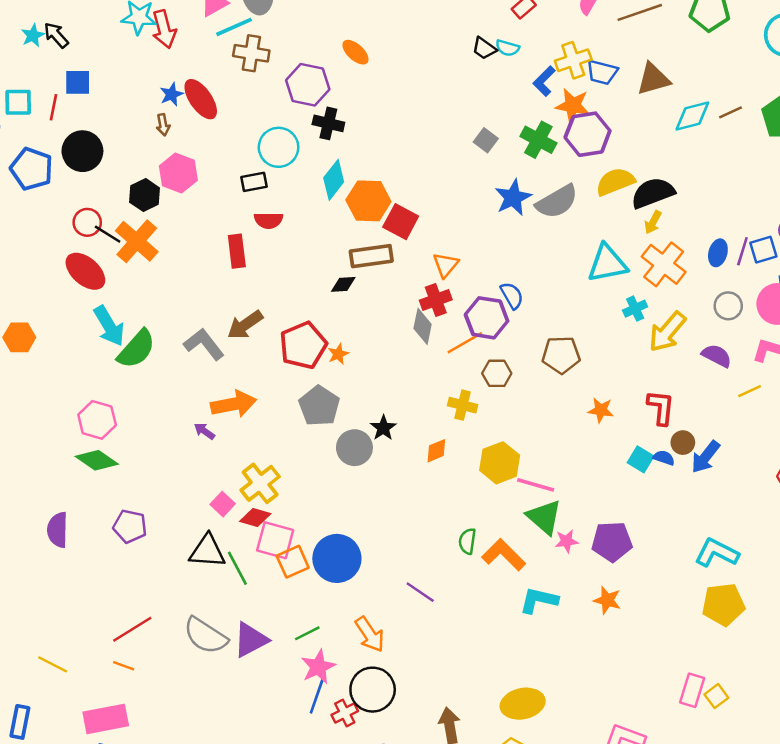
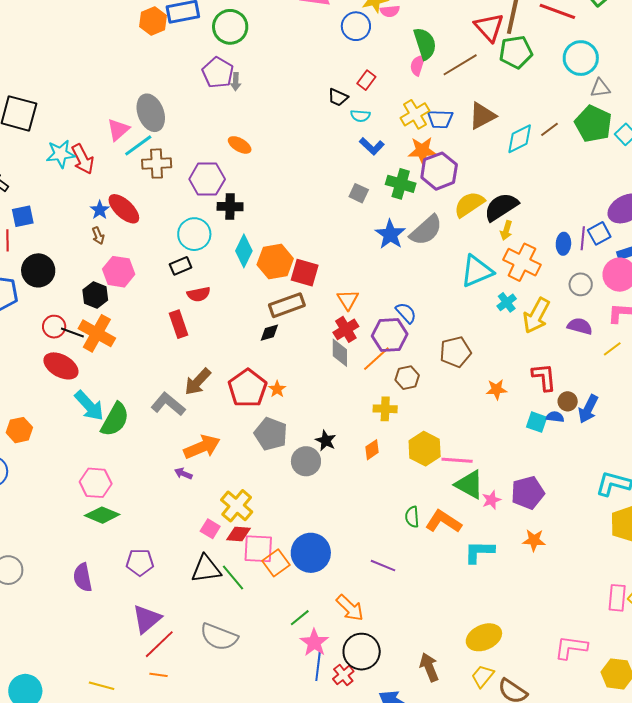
black trapezoid: (484, 48) -> (338, 97), moved
blue L-shape: (544, 81) -> (372, 146), moved, turned -80
purple triangle: (251, 640) -> (147, 619), moved

